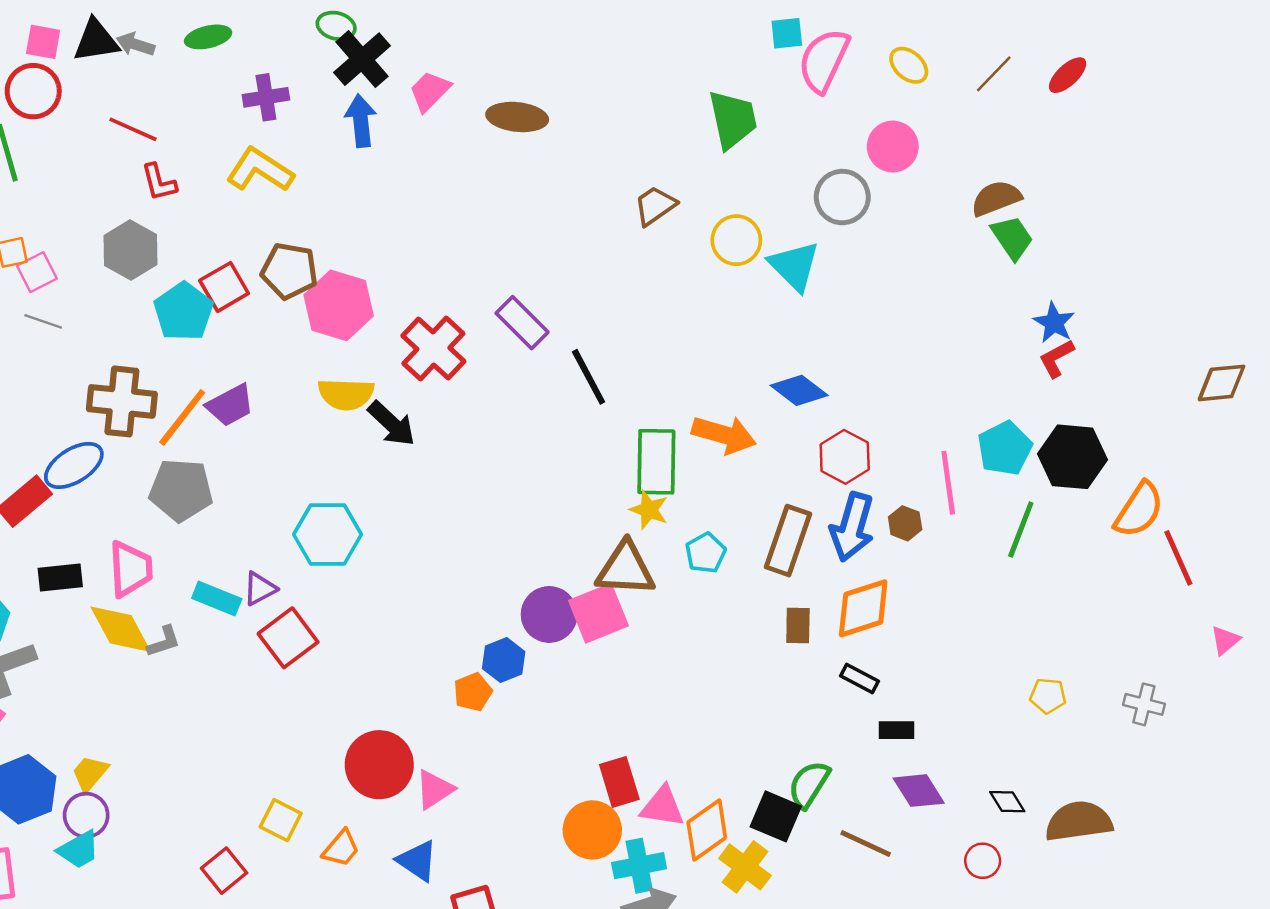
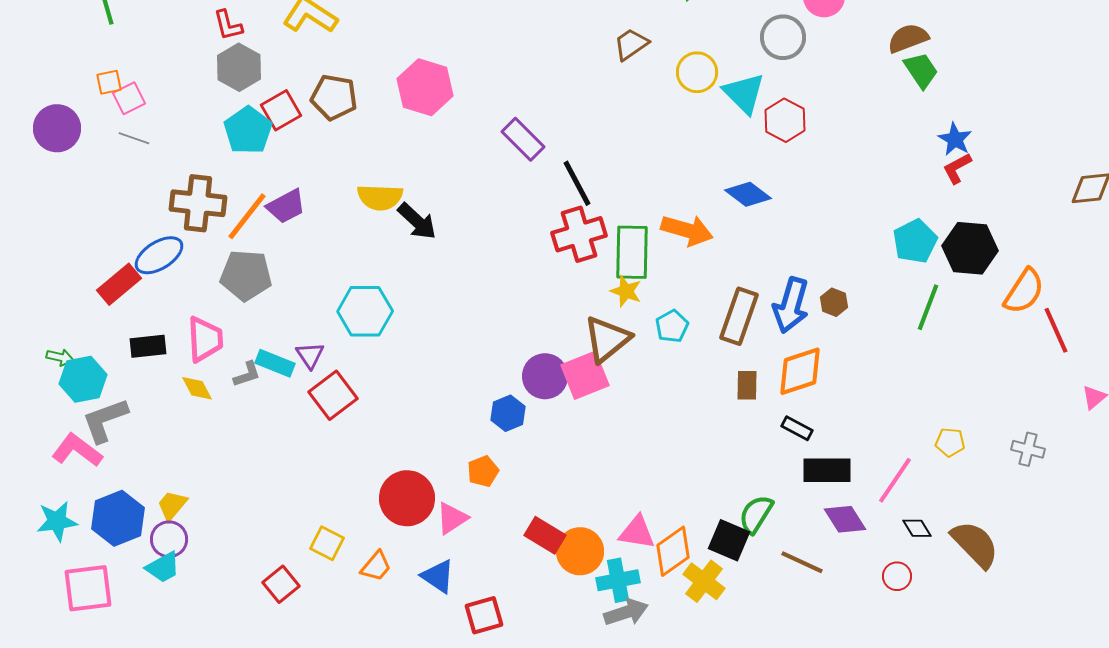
gray hexagon: (130, 250) -> (239, 67), moved
pink hexagon: (339, 305) -> (425, 87), moved
red cross: (433, 348) -> (579, 234), moved, turned 30
red hexagon: (845, 457) -> (785, 120), moved
pink line: (948, 483) -> (895, 480), moved, turned 42
brown triangle: (626, 569) -> (607, 339), turned -42
purple triangle: (260, 589) -> (310, 355), turned -36
yellow diamond: (121, 629) -> (197, 388), size x0.6
gray L-shape: (164, 642) -> (247, 374), moved
orange pentagon: (473, 692) -> (483, 471), moved
black rectangle: (896, 730) -> (827, 470), size x1.6
red rectangle: (619, 782) -> (545, 535), moved, turned -42
brown semicircle: (1079, 821) -> (975, 544), turned 54

